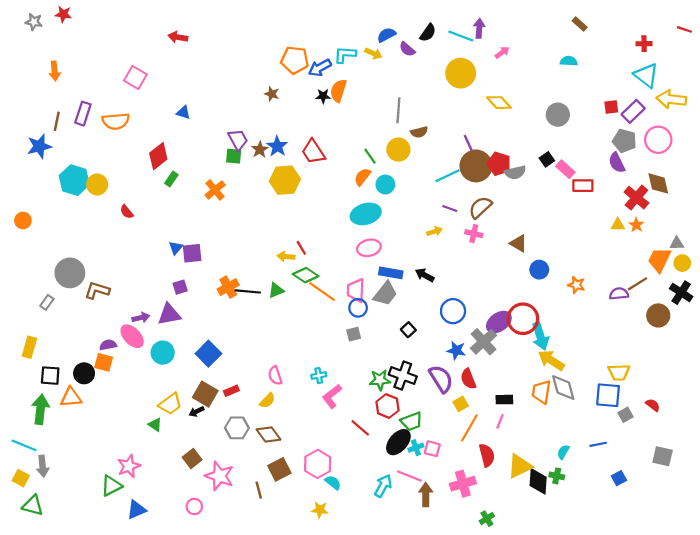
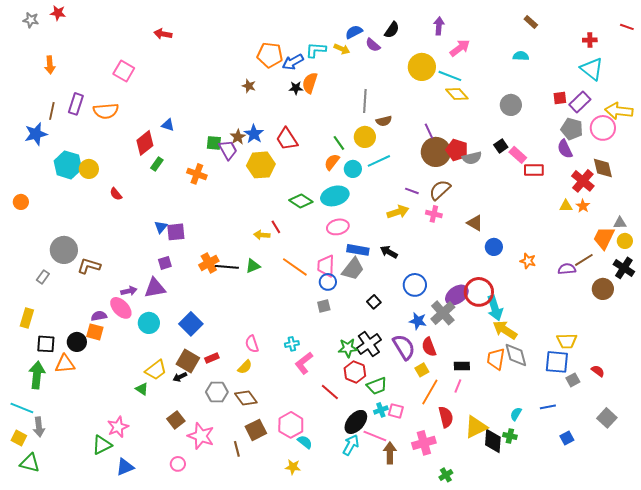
cyan line: (461, 36) -> (450, 76), moved
pink arrow: (502, 52) -> (460, 48), size x1.5
yellow arrow: (671, 99) -> (619, 111), moved
blue triangle: (183, 112) -> (168, 125), moved
purple trapezoid: (238, 140) -> (228, 150), moved
cyan line: (448, 176) -> (379, 161), moved
orange cross: (215, 190) -> (197, 174), turned -30
yellow arrow: (434, 231) -> (398, 212), size x1.5
green diamond: (306, 275) -> (301, 201), moved
black cross: (403, 376) -> (369, 344), turned 35
black ellipse: (398, 442) -> (356, 422), moved
gray square: (663, 456) -> (607, 418), turned 30

